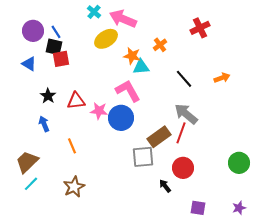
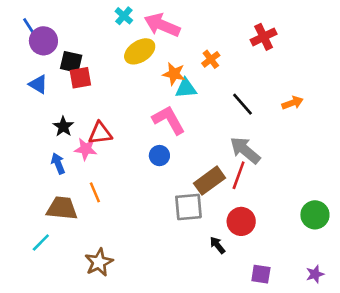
blue line: (56, 32) -> (29, 26), moved
pink star: (99, 111) -> (86, 149), moved
blue circle: (121, 118) -> (159, 156), size x0.6
brown trapezoid: (27, 162) -> (62, 208), moved, turned 50
brown star: (74, 187) -> (99, 262), moved

